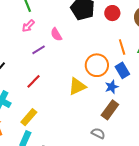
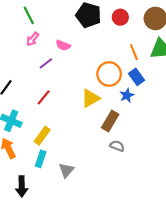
pink semicircle: (56, 34) -> (63, 45), turned -32
brown rectangle: (110, 110) -> (110, 121), moved

